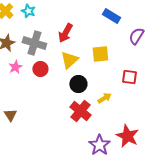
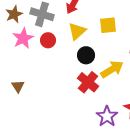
pink star: (15, 67) -> (23, 38), size x1.5
yellow arrow: (104, 98) -> (112, 69), size x1.6

